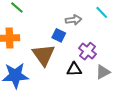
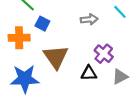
blue square: (59, 35) -> (42, 24), moved

